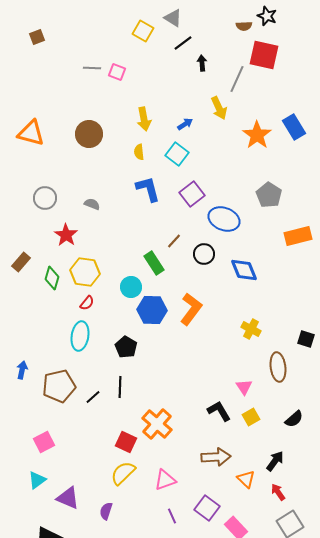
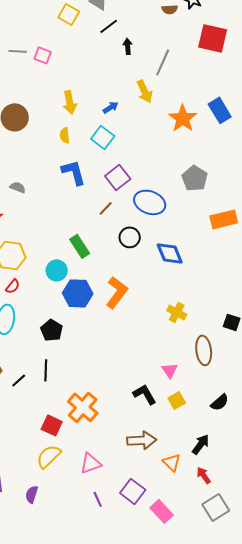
red square: (264, 55) -> (213, 38), moved
brown line: (174, 241) -> (106, 208), moved

